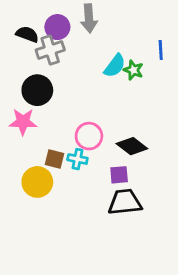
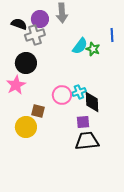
pink star: (23, 122) -> (16, 85), turned -30
black diamond: (132, 146) -> (92, 102), turned 50
cyan cross: (77, 159) -> (79, 92), moved, turned -32

